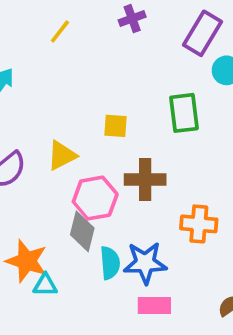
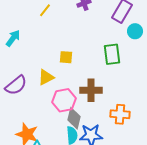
yellow square: (116, 126) -> (66, 57), moved
gray diamond: (82, 231) -> (74, 118), moved

